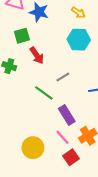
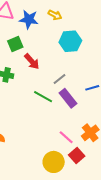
yellow arrow: (78, 13) -> (55, 15), moved
purple rectangle: (67, 115) -> (68, 98), moved
yellow circle: (33, 148) -> (54, 162), moved

